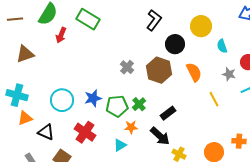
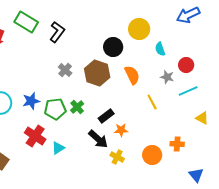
black L-shape: (154, 20) -> (57, 32), moved
orange star: (131, 127) -> (121, 130), moved
red cross: (85, 132) -> (35, 136), moved

